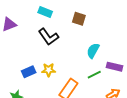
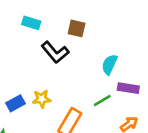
black L-shape: (48, 37) -> (55, 52), moved
cyan semicircle: (93, 51) -> (110, 64), moved

